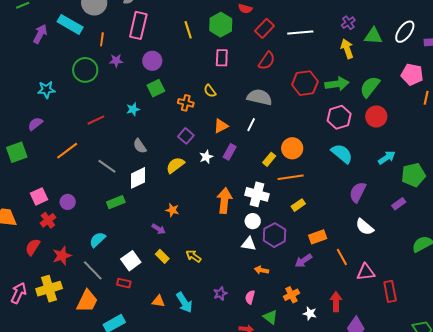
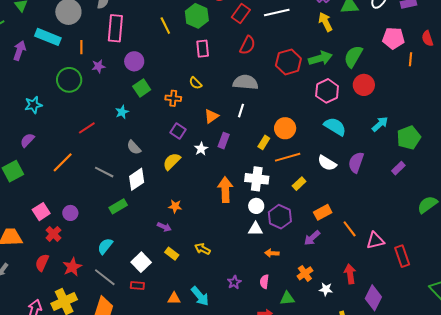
white semicircle: (365, 227) -> (327, 163), moved
green triangle: (270, 317) -> (287, 298), turned -35

